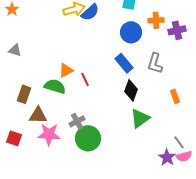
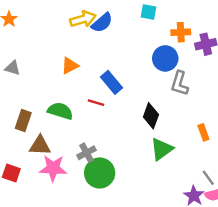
blue circle: (131, 32) -> (165, 58), moved
blue rectangle: (124, 63) -> (112, 82), moved
orange triangle: (66, 70) -> (70, 66), moved
red line: (85, 79) -> (96, 103), turned -48
orange rectangle: (175, 96) -> (203, 132), moved

